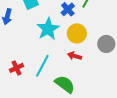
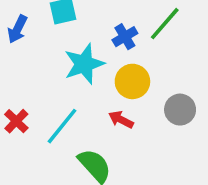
red cross: (17, 68) -> (16, 121), turned -32

